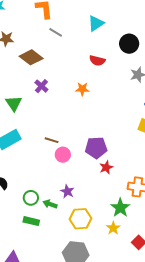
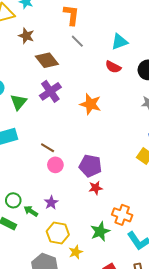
red semicircle: (97, 61) -> (113, 67), moved
purple cross: (41, 86) -> (50, 91), size x1.5
orange star: (82, 89) -> (90, 104), size x1.5
yellow star: (113, 228) -> (76, 252), moved

